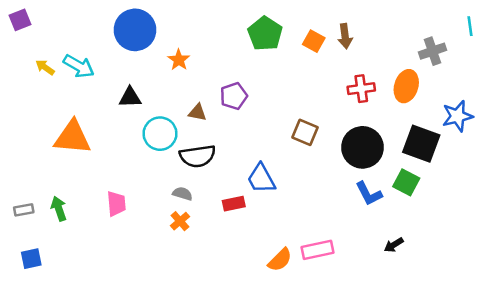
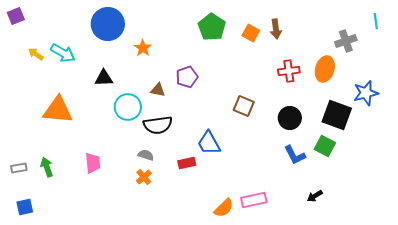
black circle: (362, 147) -> (290, 118), size x0.7

